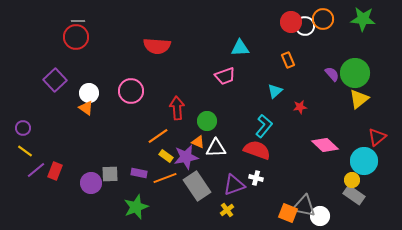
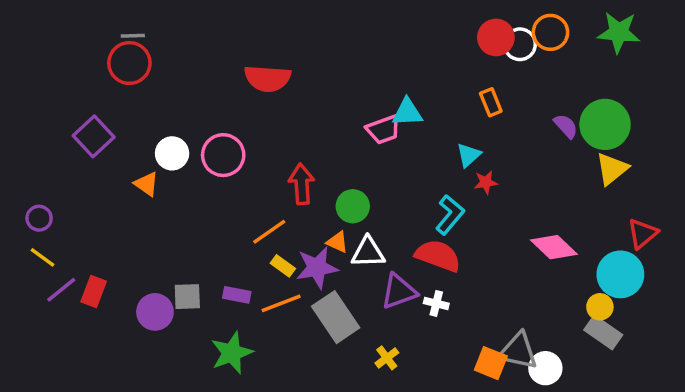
cyan triangle: (240, 48) -> (407, 112), moved
white circle: (89, 93) -> (172, 153), moved
red star: (300, 107) -> (486, 182), moved
purple triangle: (234, 185) -> (399, 291), moved

